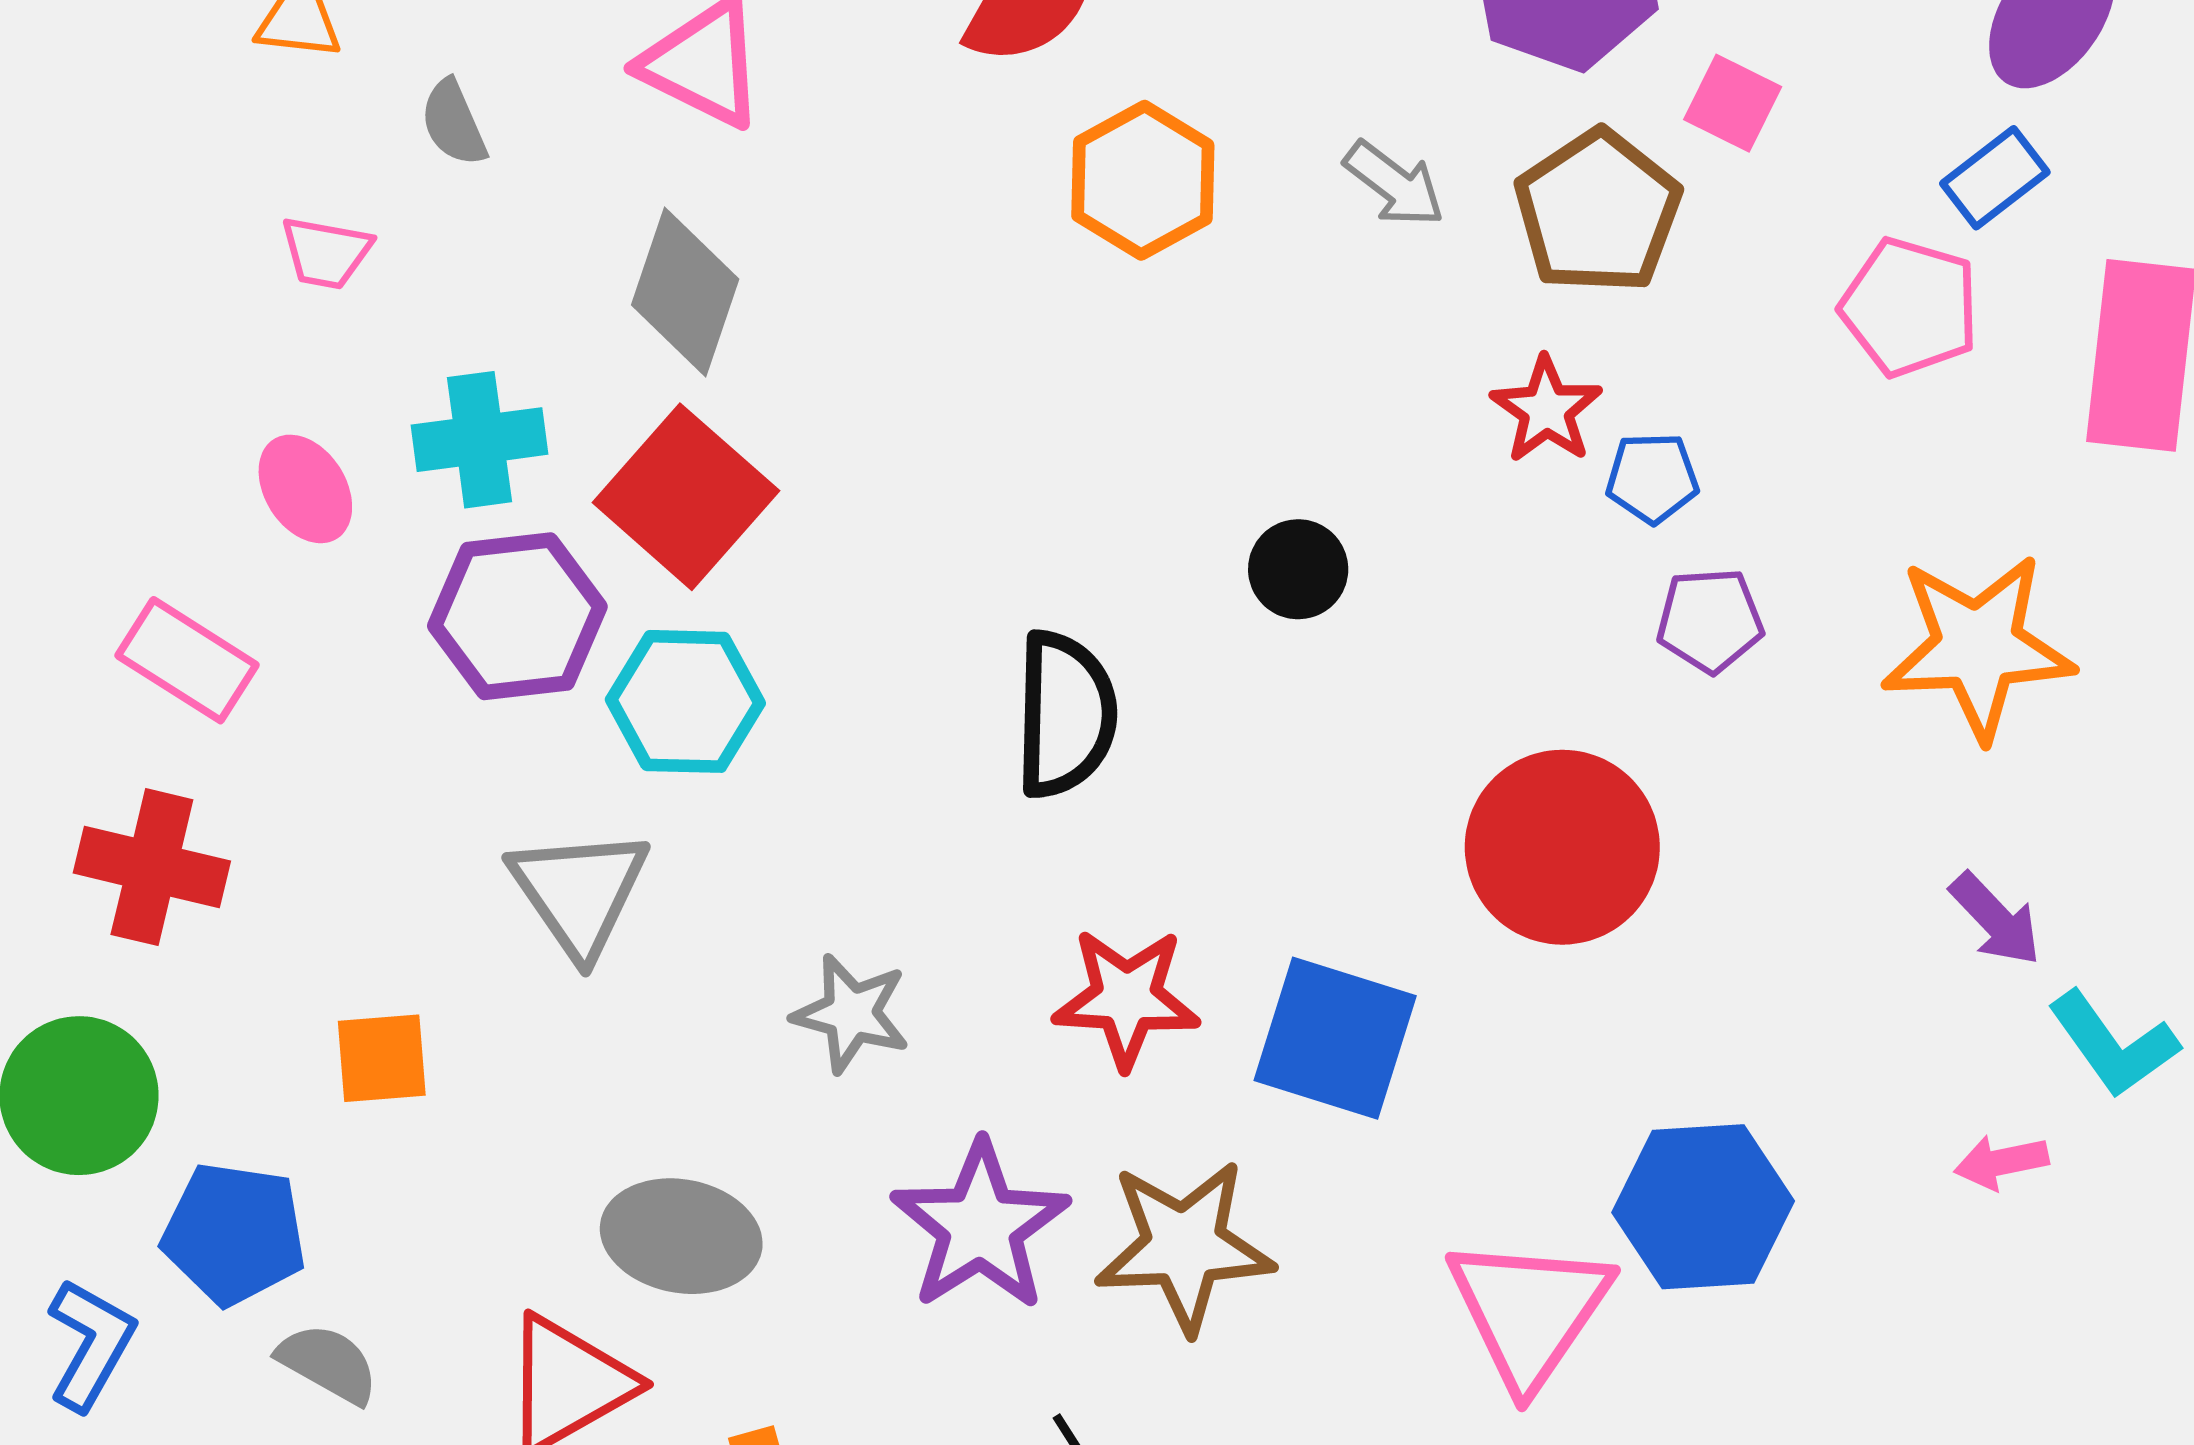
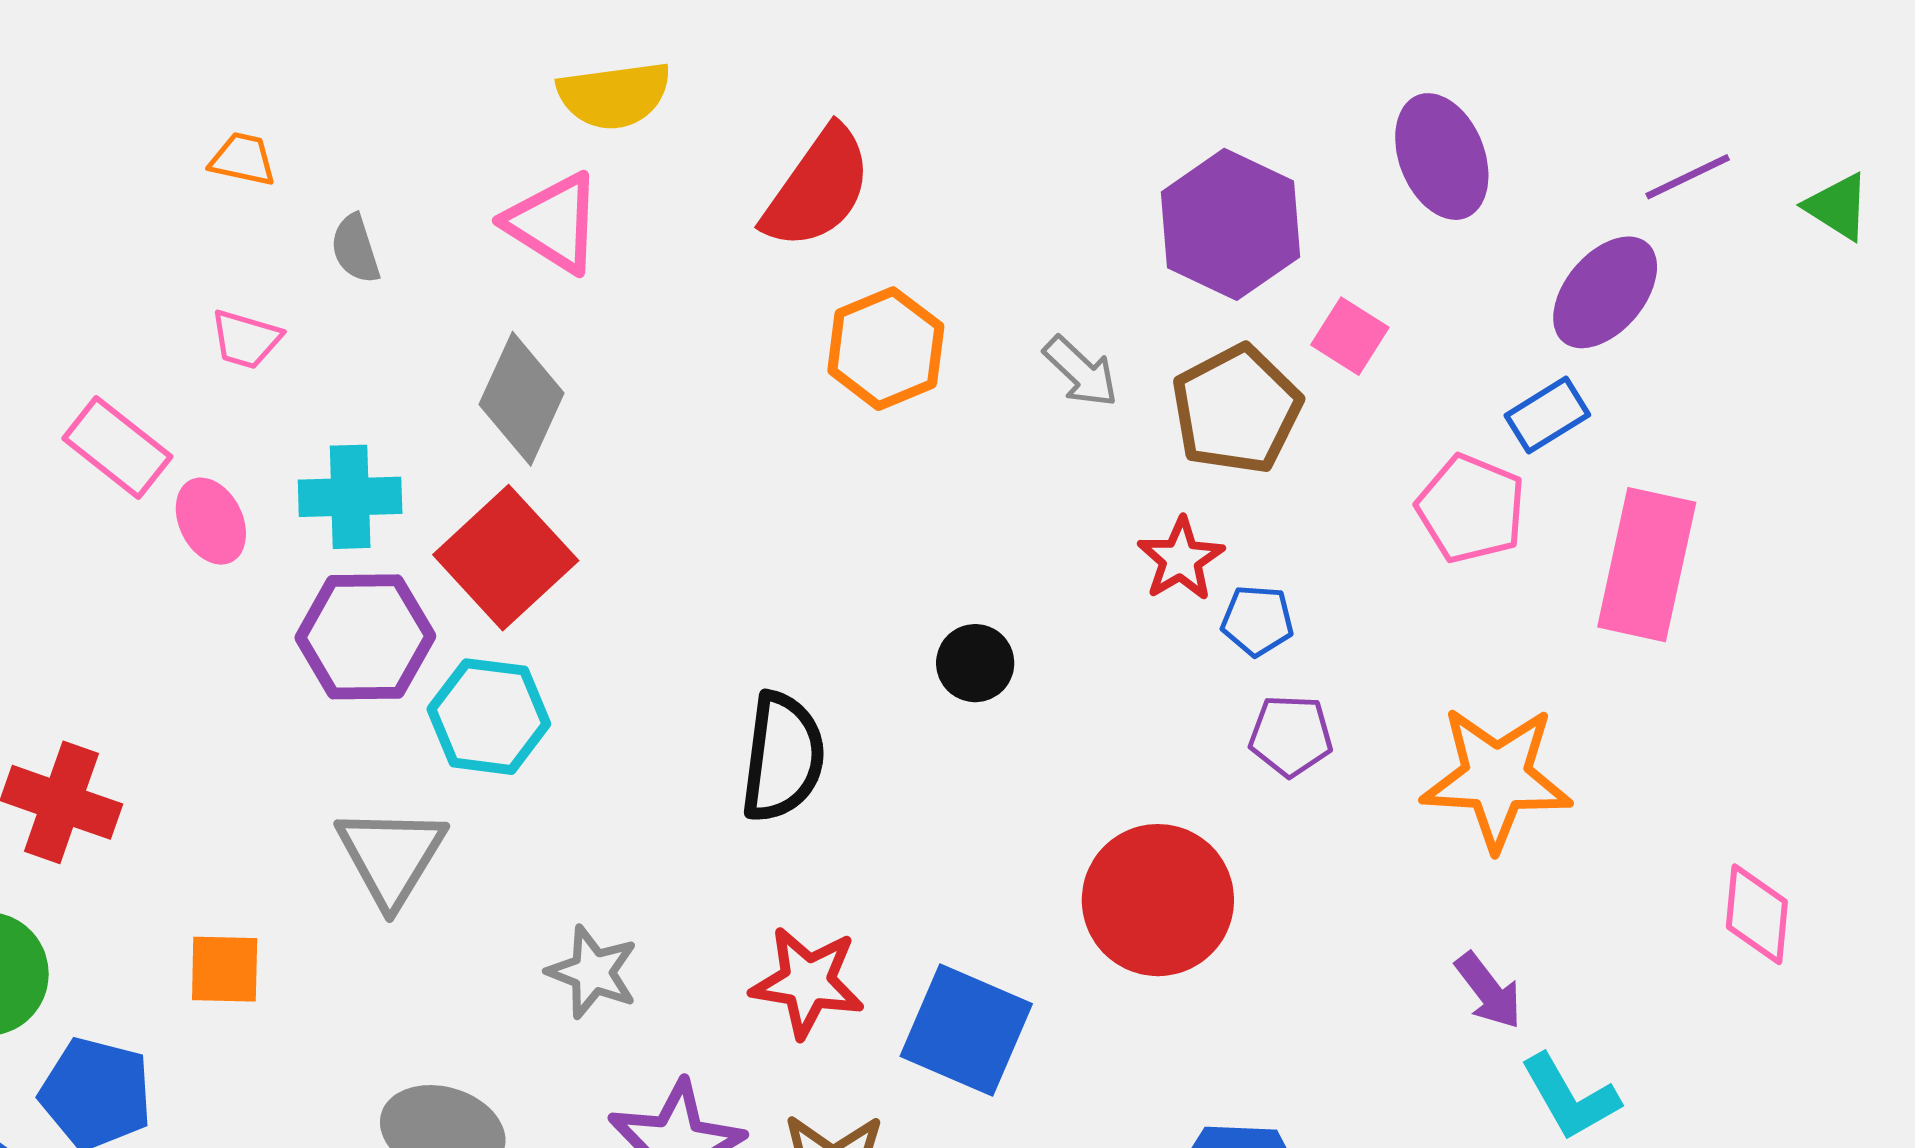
pink rectangle: (187, 660) -> (117, 448), moved

